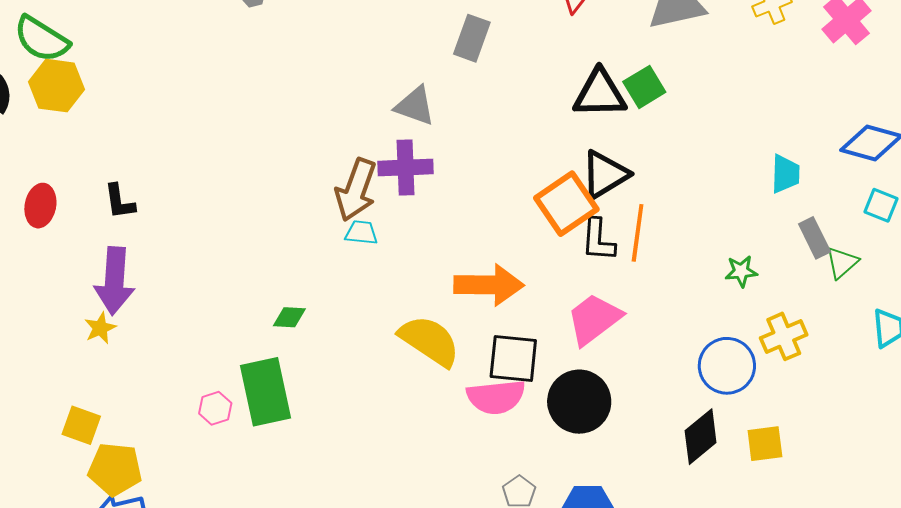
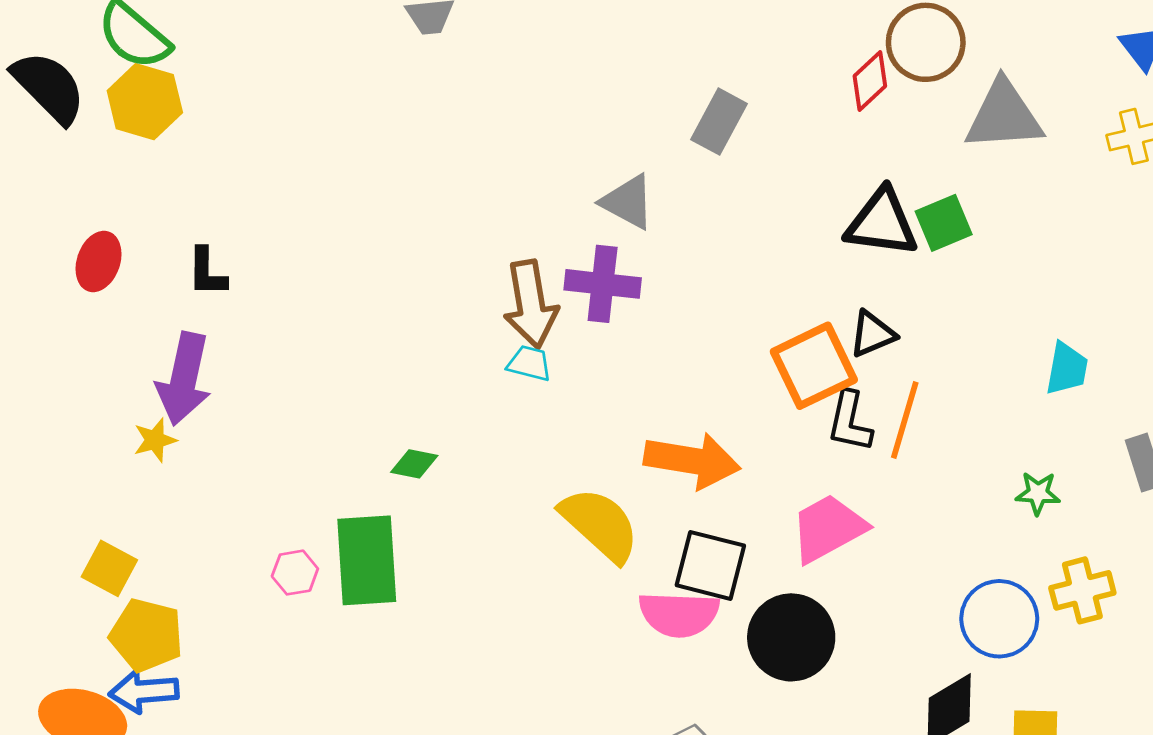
cyan trapezoid: (785, 174) -> (1067, 369), moved
black triangle: (605, 175) -> (872, 334), size x0.7
brown arrow: (356, 190) -> (531, 304), turned -38

